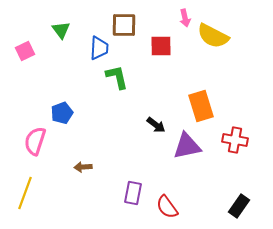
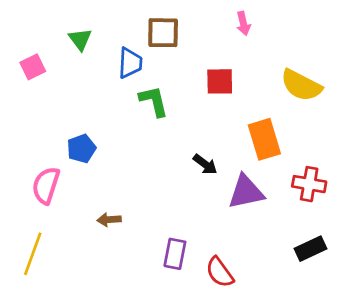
yellow semicircle: (213, 36) -> (301, 85), moved
red square: (161, 46) -> (220, 81), moved
black rectangle: (239, 206) -> (310, 249), moved, turned 30

